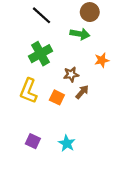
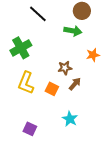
green cross: (40, 54) -> (21, 48), moved
cyan star: (67, 143) -> (70, 119), moved

